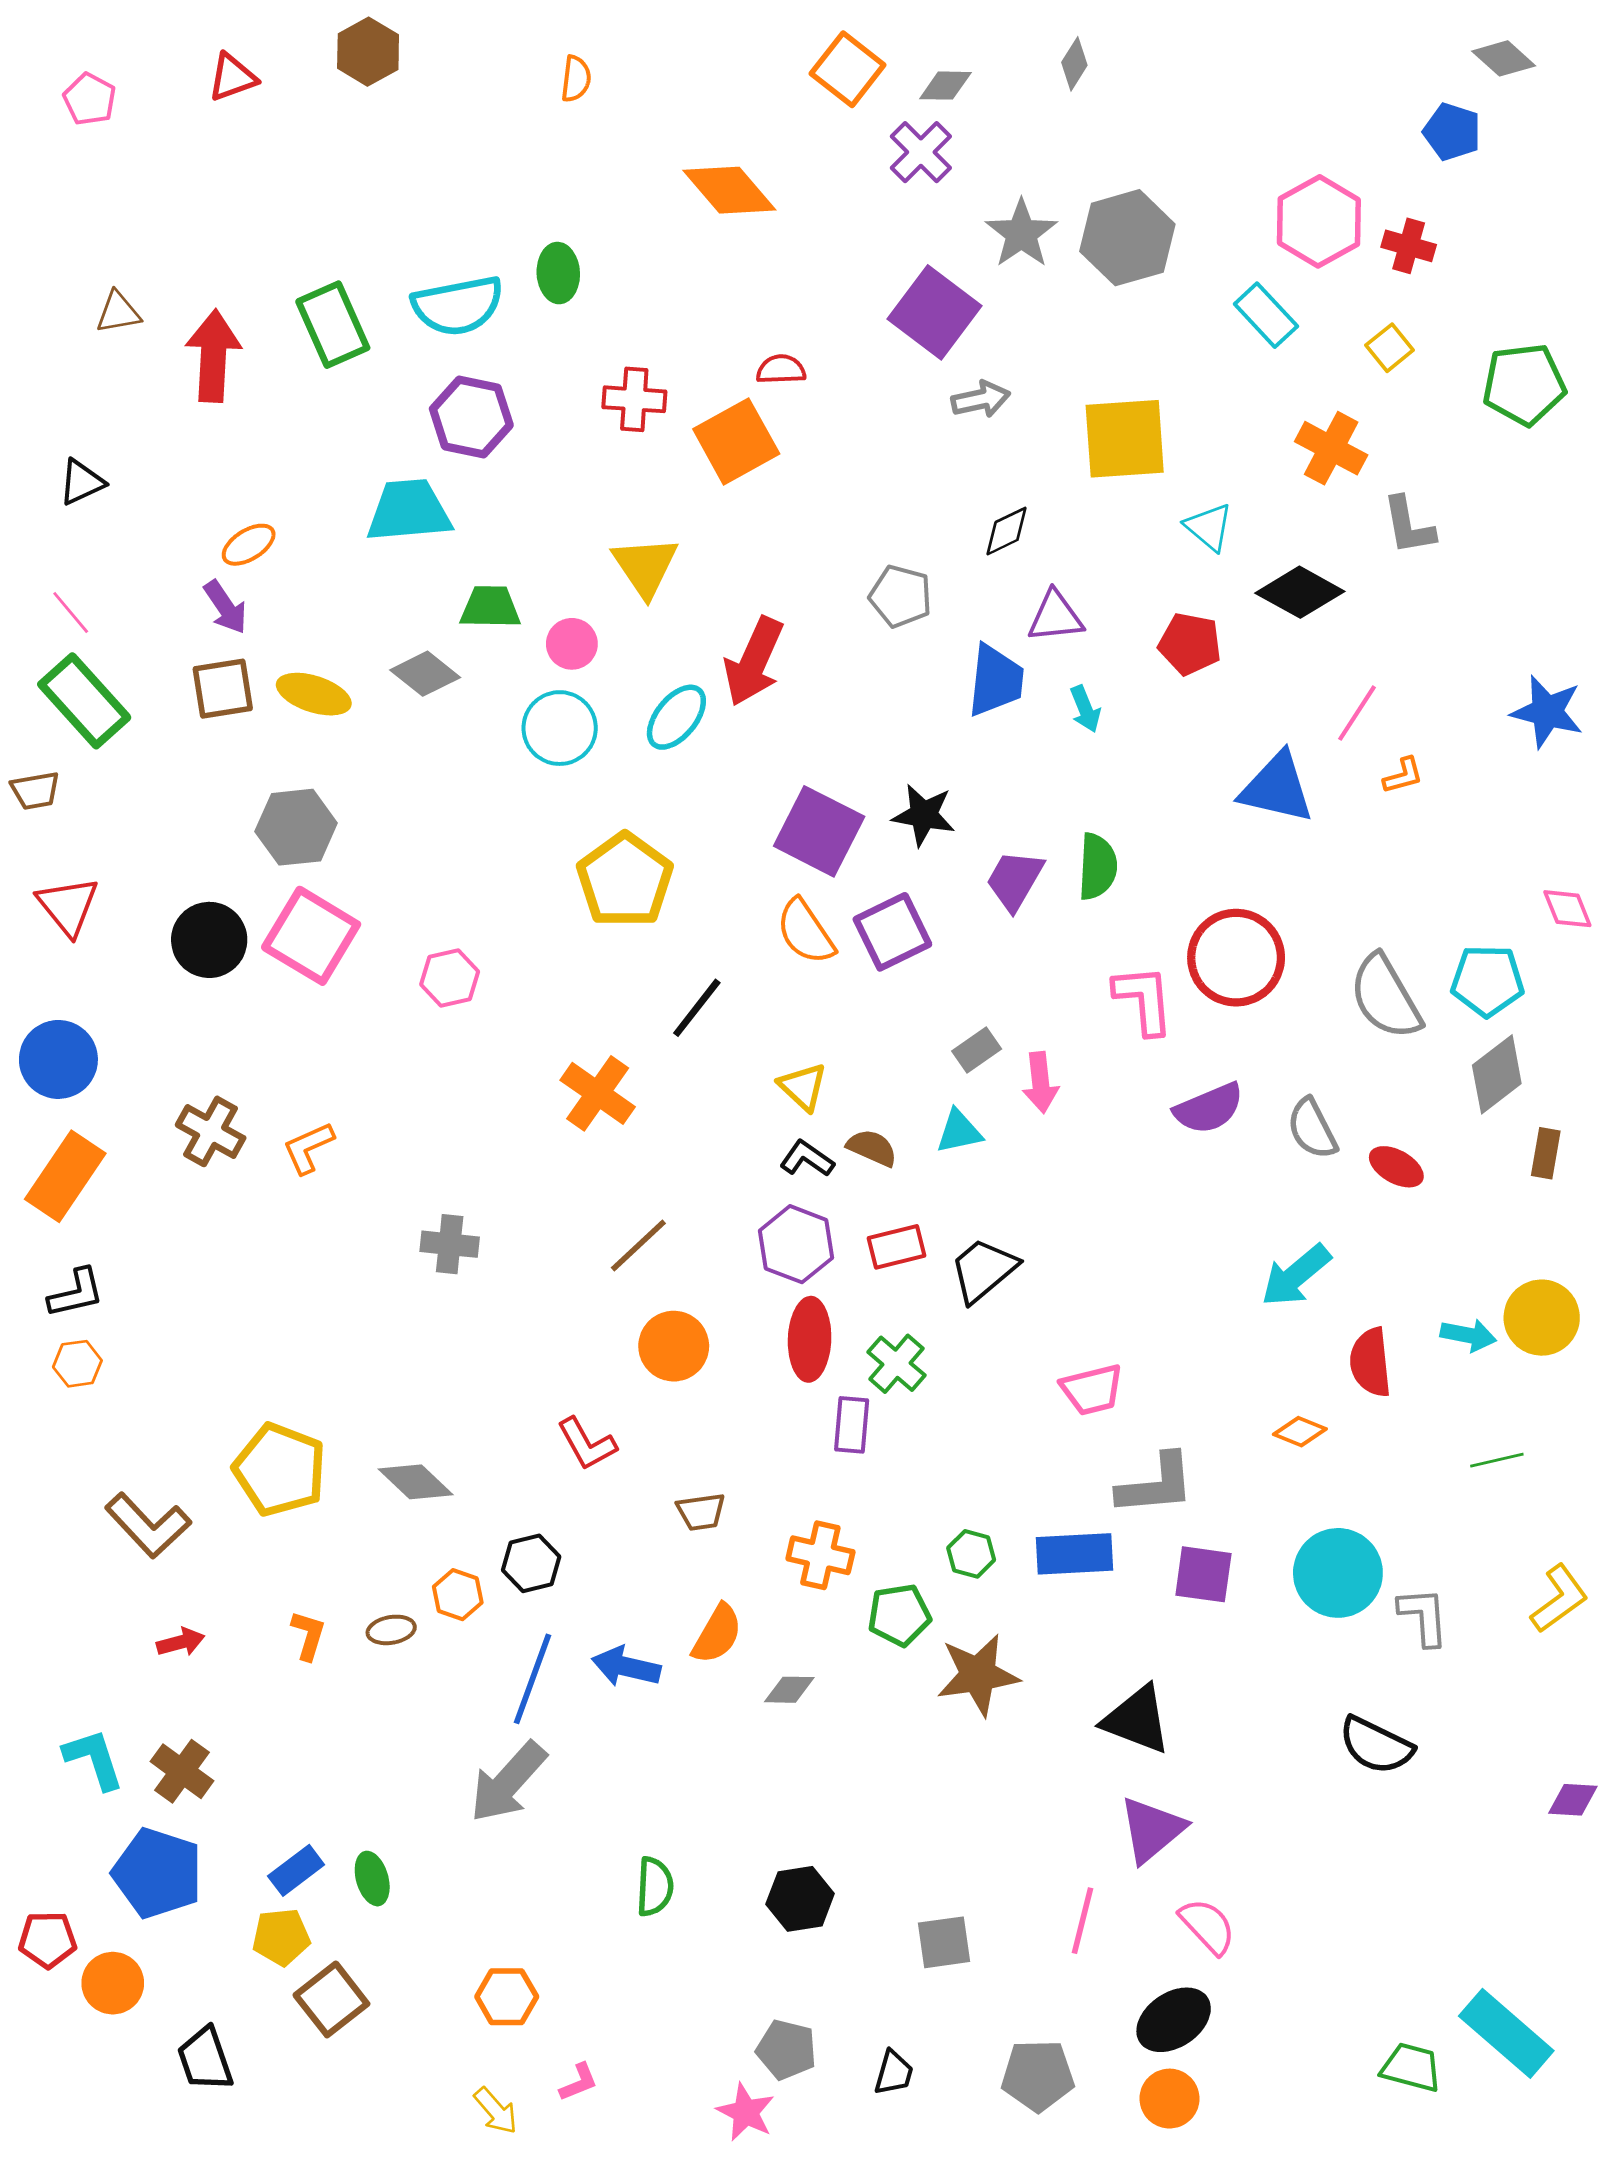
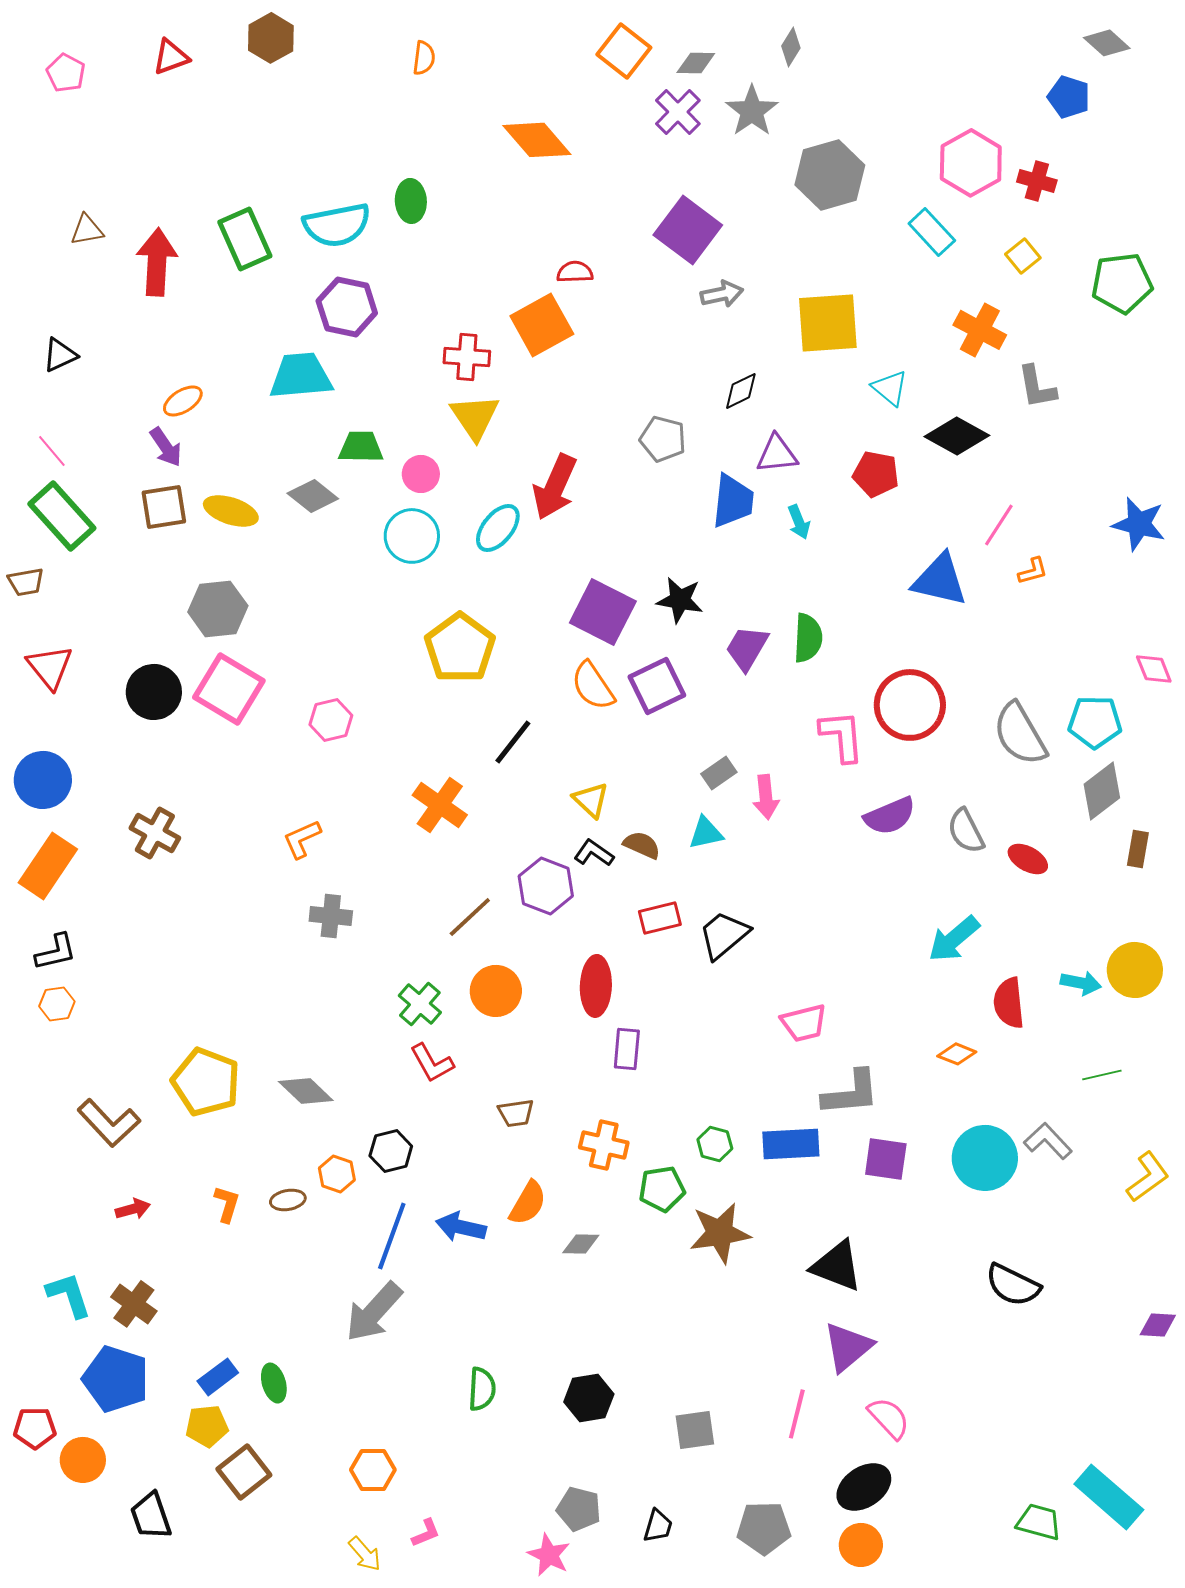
gray star: (1021, 234) -> (752, 111), moved
red cross: (634, 399) -> (467, 357), moved
orange L-shape: (308, 1148) -> (302, 839), moved
purple hexagon: (796, 1244) -> (546, 886), moved
green cross: (896, 1364) -> (420, 1004), moved
gray L-shape: (1424, 1616) -> (1048, 1141), moved, turned -39

